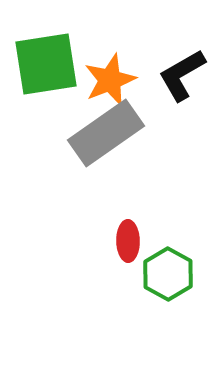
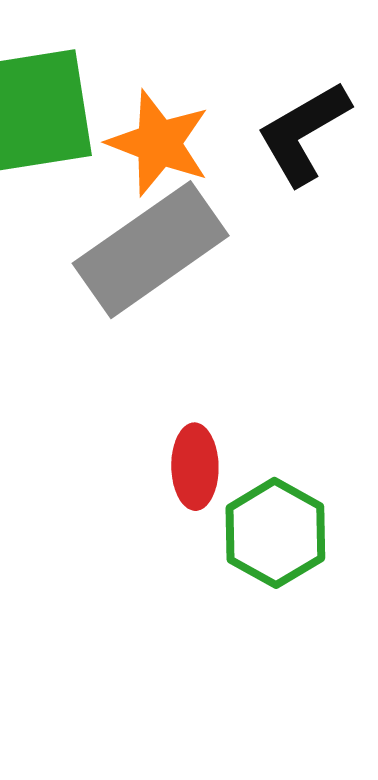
orange star: (110, 80) -> (159, 143), turned -30

